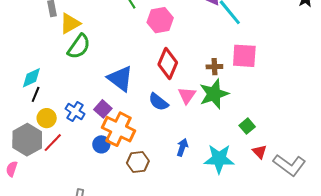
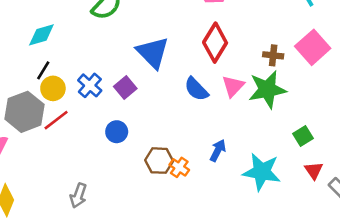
pink square: (244, 56) -> (313, 47), turned 36
black line: (36, 94) -> (43, 70), moved
orange cross: (119, 129) -> (179, 167), moved, size x0.5

